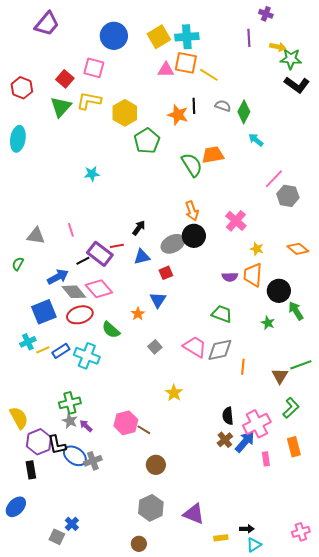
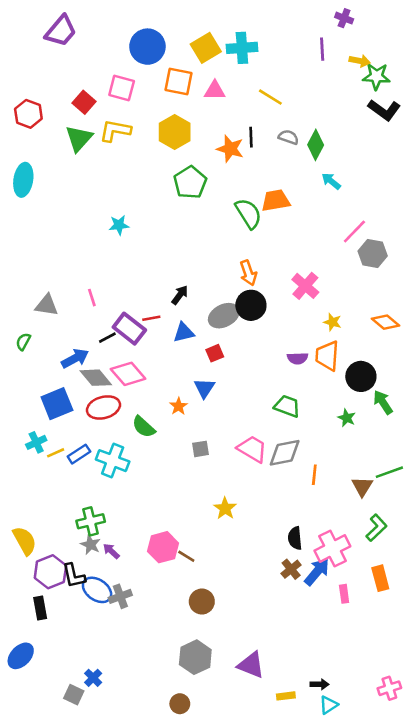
orange square: (186, 63) -> (179, 81), moved
yellow hexagon: (125, 113) -> (175, 132), moved
gray square: (155, 347) -> (201, 449), turned 32

